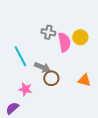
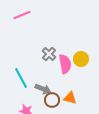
gray cross: (48, 32) -> (49, 54), turned 32
orange triangle: (84, 80) -> (70, 98), moved

